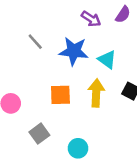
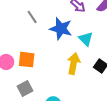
orange square: (60, 95) -> (27, 60), moved

